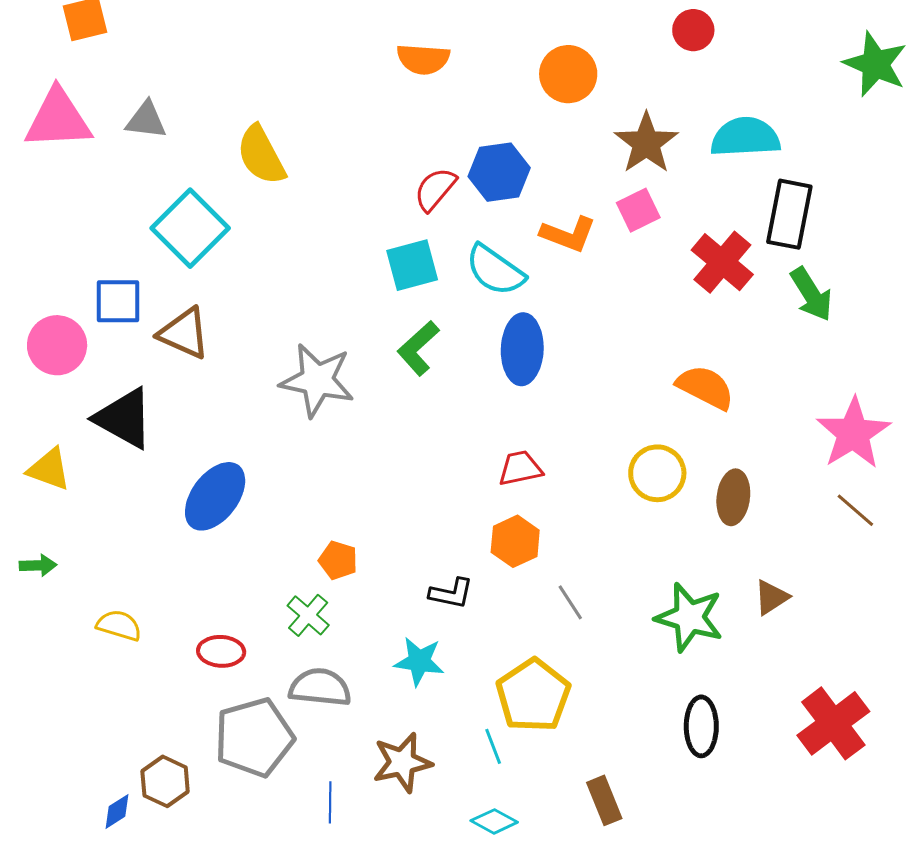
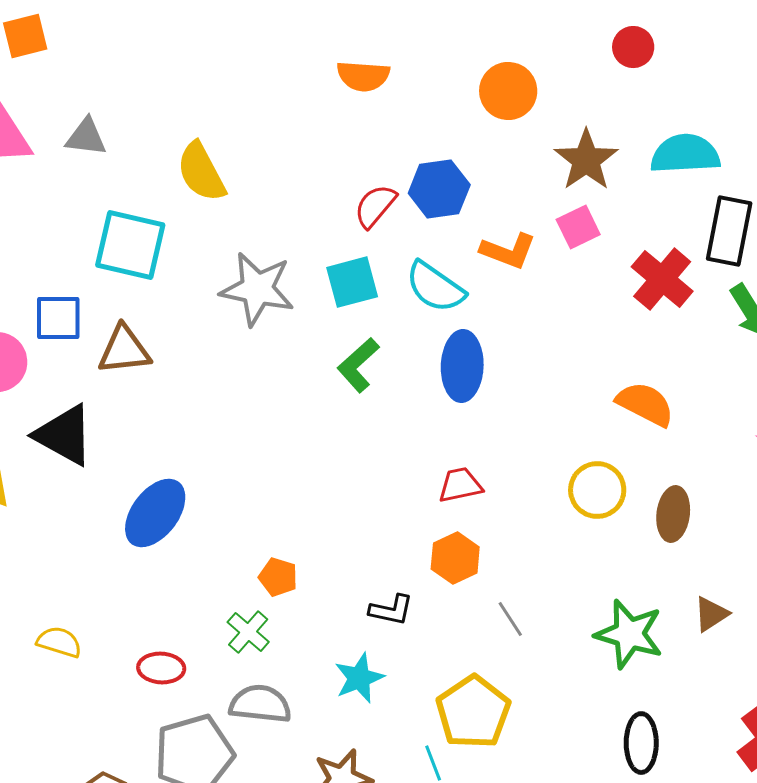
cyan square: (190, 228) -> (130, 245), turned -32
brown triangle: (184, 333) -> (124, 350), turned -30
gray star: (317, 380) -> (257, 289), moved
cyan star: (419, 661) -> (359, 678), turned -30

